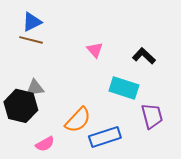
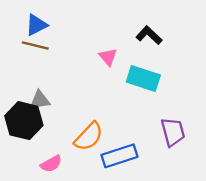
black L-shape: (144, 56) -> (149, 35), moved
cyan rectangle: (124, 88) -> (143, 78), moved

